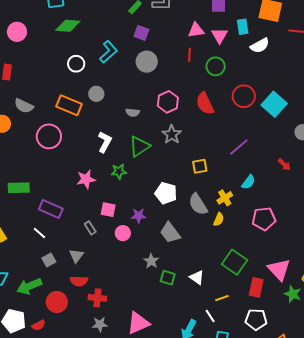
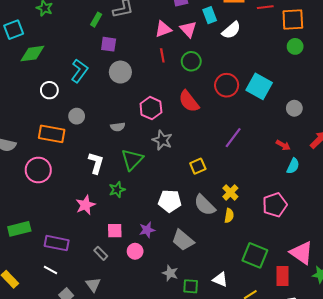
cyan semicircle: (248, 182) -> (293, 166), moved

